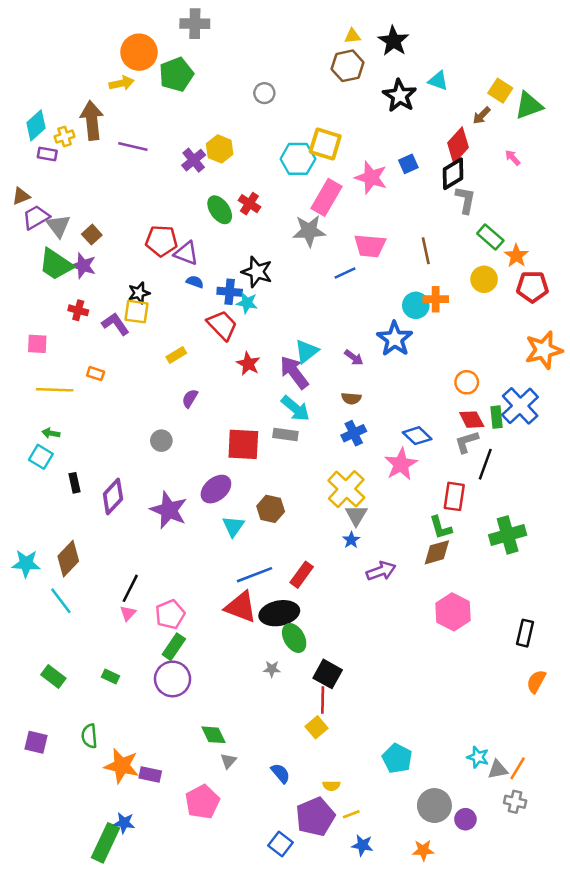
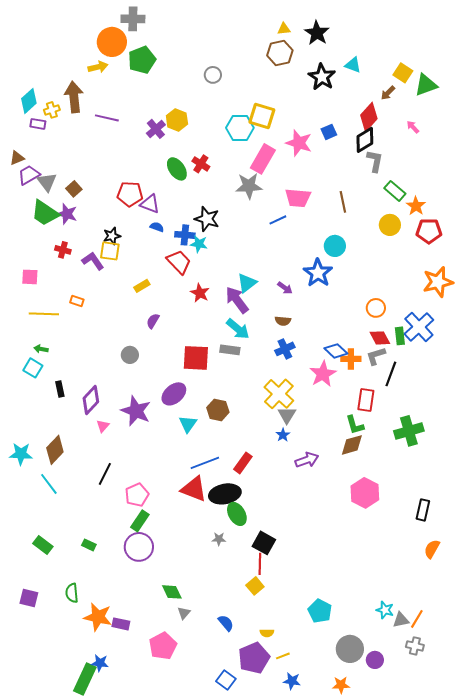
gray cross: (195, 24) -> (133, 19), moved
orange cross: (436, 299) -> (351, 359), moved
pink triangle: (128, 613) -> (103, 426), moved

